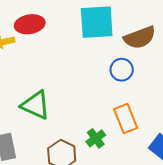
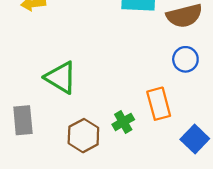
blue circle: (122, 70) -> (185, 59), moved

